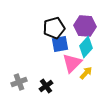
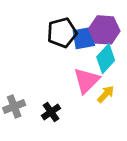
blue square: (60, 44) -> (84, 38), moved

